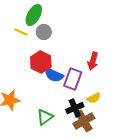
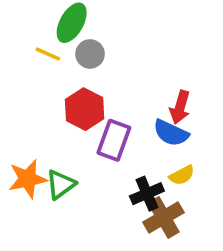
blue semicircle: (54, 75) -> (171, 133), moved
purple rectangle: (73, 79) -> (114, 140), moved
green triangle: (45, 117) -> (61, 184), moved

